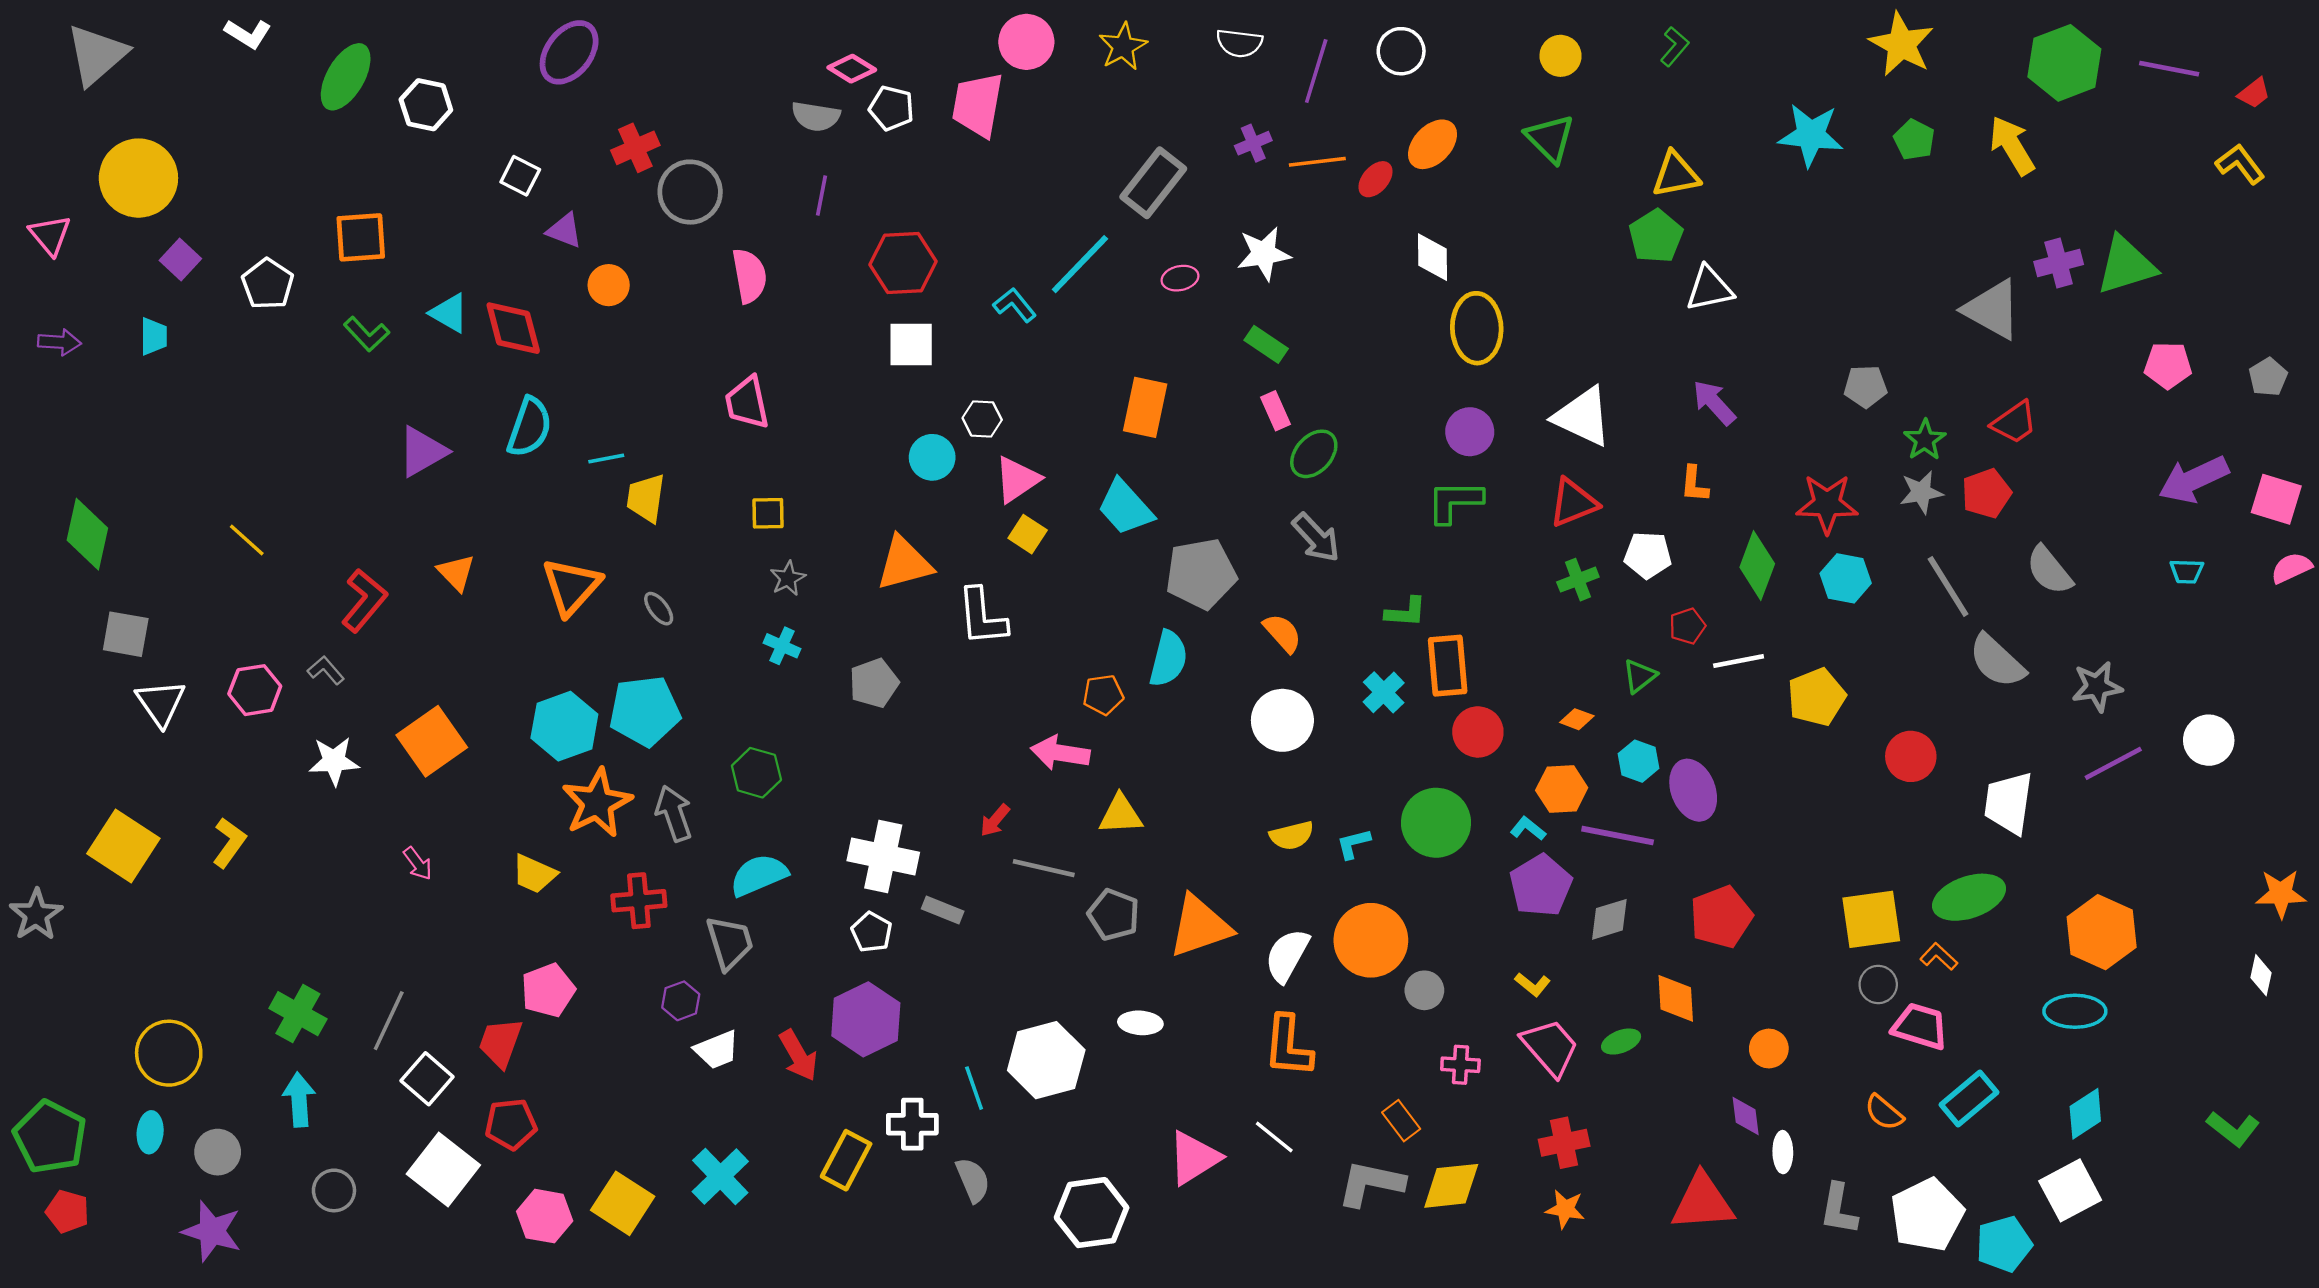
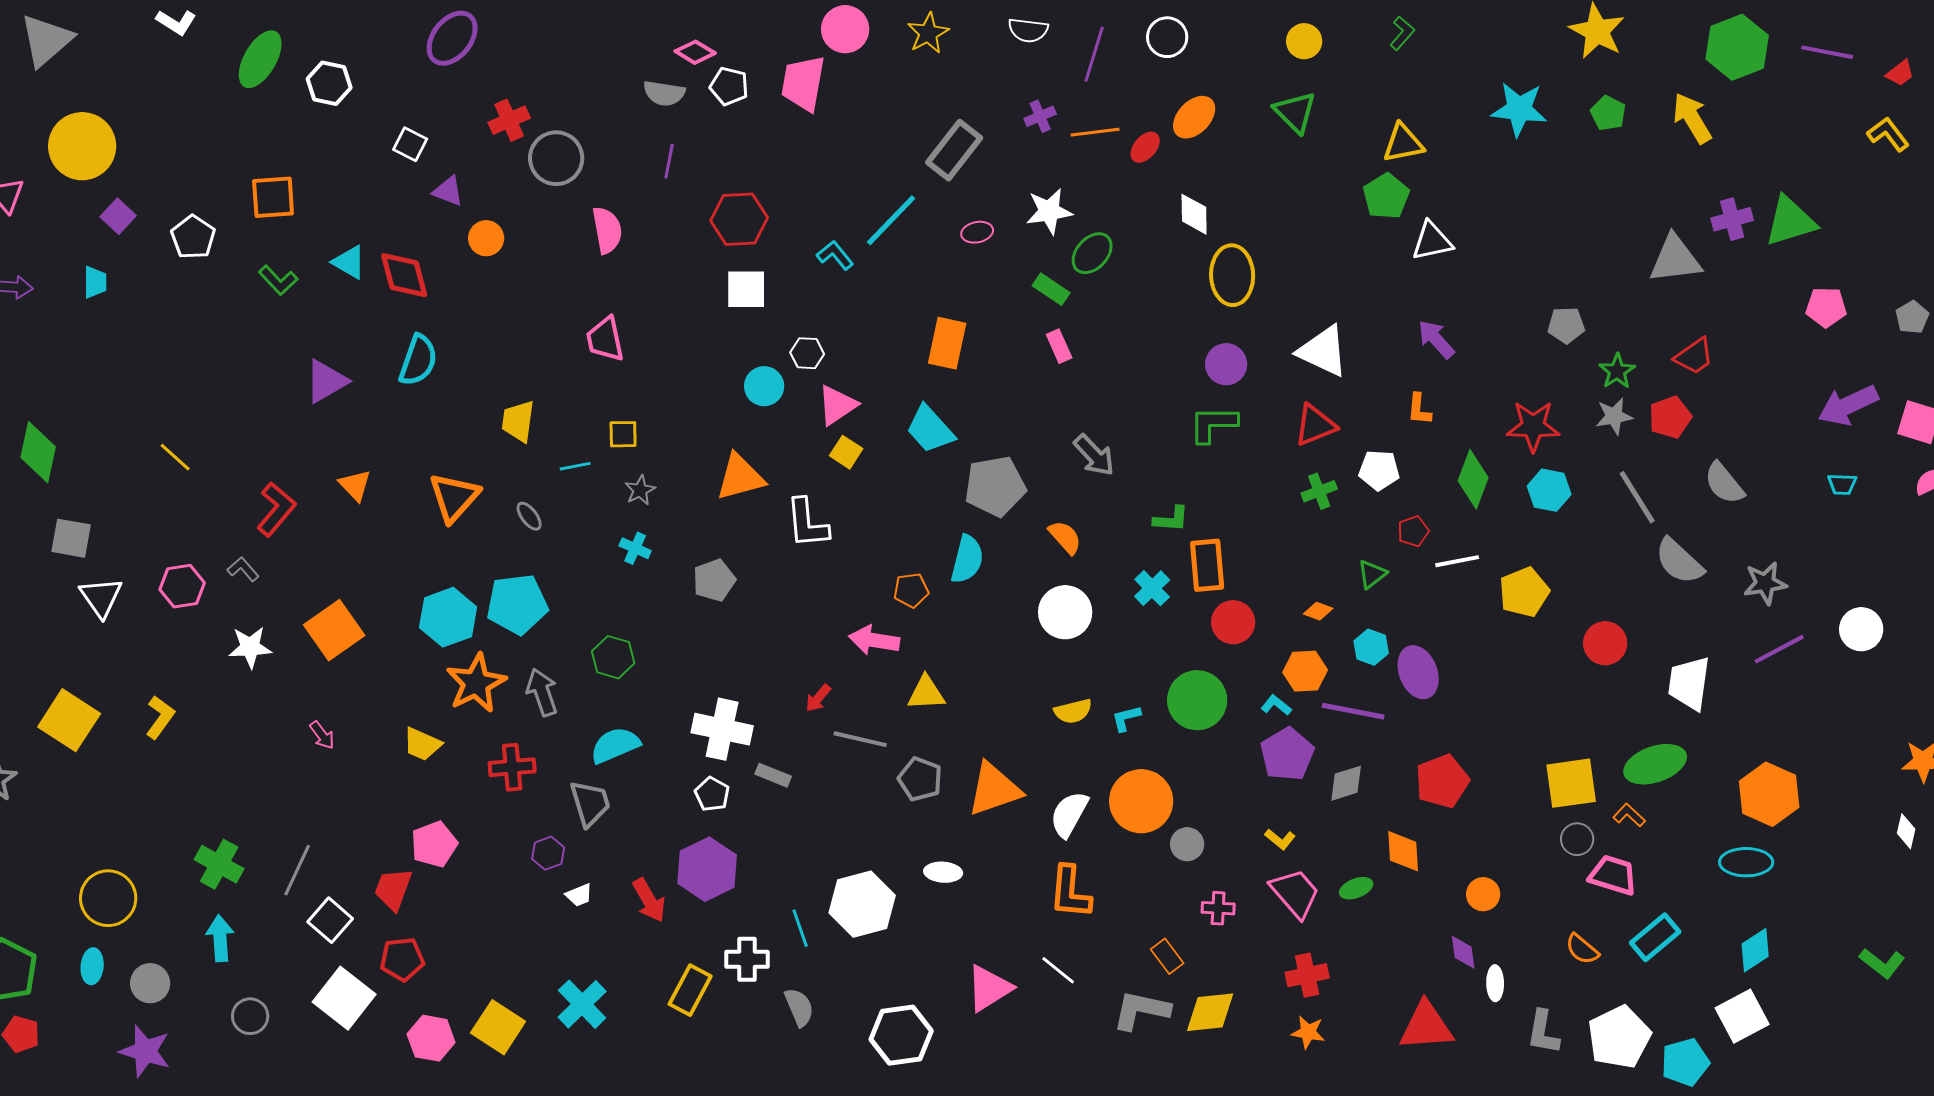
gray triangle: (1992, 310) -> (1675, 259), turned -36
green ellipse: (1314, 454) -> (1092, 253), moved
cyan line: (606, 458) -> (575, 466), moved
white trapezoid: (717, 1050) -> (579, 895), size x0.7

